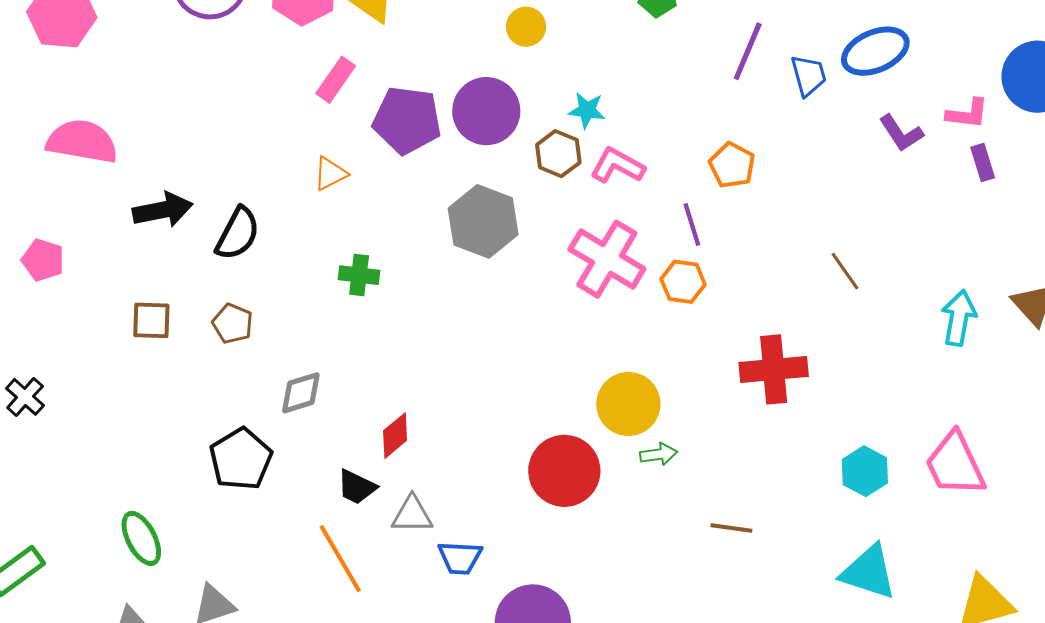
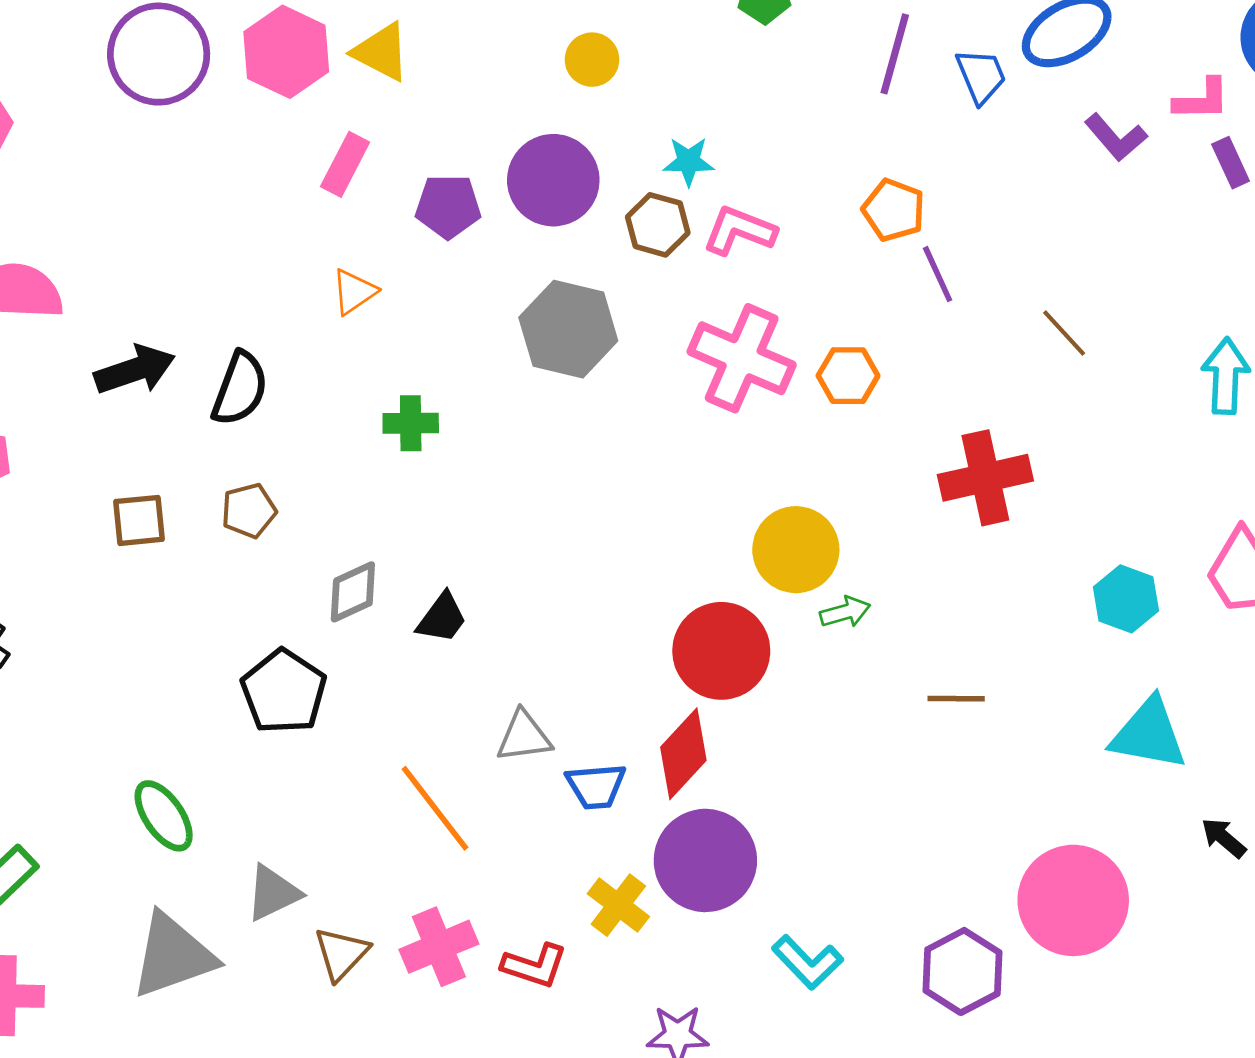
purple pentagon: (407, 120) -> (448, 206), size x0.7
purple line: (692, 224) -> (938, 274), moved
brown pentagon: (232, 324) -> (249, 511), turned -30
red diamond: (395, 436) -> (683, 754), moved, size x1.4
black trapezoid: (357, 487) -> (442, 618), moved, turned -72

